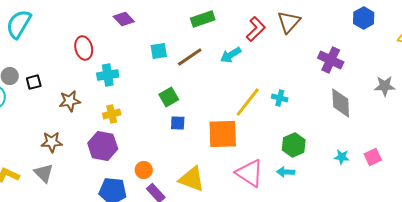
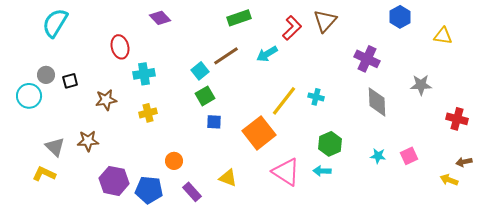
cyan square: (159, 51) -> (200, 71), moved, turned -30
orange square: (223, 134) -> (259, 133), turned -36
purple hexagon: (103, 146) -> (114, 181), moved
orange circle: (144, 170) -> (174, 161), moved
gray triangle: (44, 173) -> (55, 147), moved
yellow triangle: (192, 179) -> (228, 178), size x0.7

